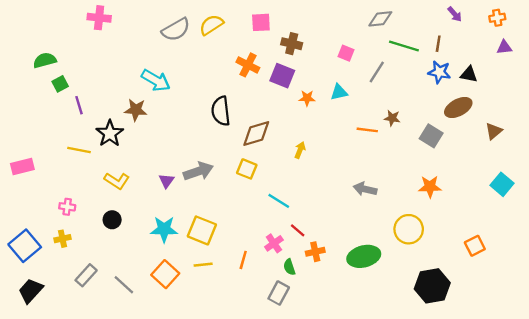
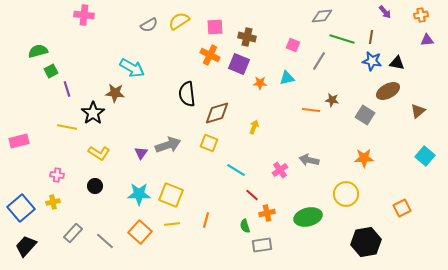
pink square: (261, 22) -> (215, 27), moved
gray semicircle: (176, 30) -> (149, 25), size x0.7
pink cross: (274, 243) -> (280, 170), moved
gray rectangle: (279, 293) -> (262, 245), moved, turned 54

